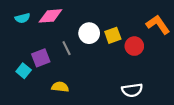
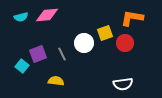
orange L-shape: (158, 25) -> (132, 18), moved, turned -45
white circle: (89, 33) -> (84, 43), moved
gray line: (67, 48) -> (62, 54), moved

